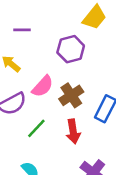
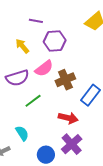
purple hexagon: (71, 49) -> (55, 41), moved
red arrow: (73, 131) -> (68, 118), moved, turned -78

